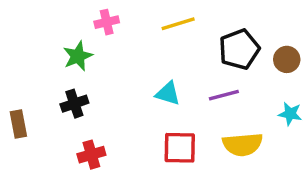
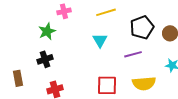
cyan triangle: (168, 93) -> (100, 40), moved, turned 42
brown rectangle: (18, 124) -> (18, 78), moved

